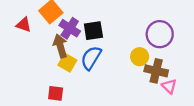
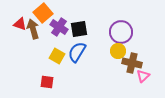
purple circle: (160, 34) -> (121, 32), moved
brown arrow: (60, 46) -> (33, 29), moved
pink triangle: (169, 86) -> (143, 76), turned 32

